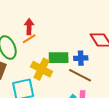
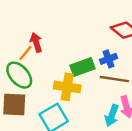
orange line: (29, 39) -> (25, 53), moved

